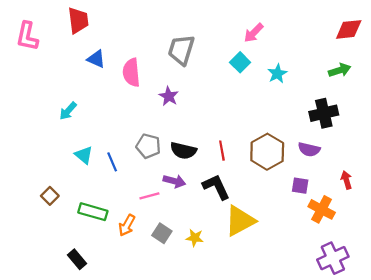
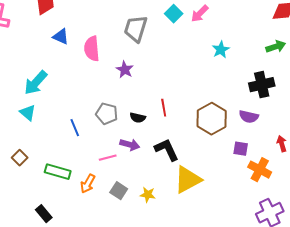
cyan square: (240, 62) -> (174, 14), moved
cyan arrow: (68, 111) -> (36, 83), size x1.5
black semicircle: (183, 151) -> (138, 118), size x0.7
red line: (222, 151) -> (164, 108), moved
cyan triangle: (84, 155) -> (28, 113), moved

